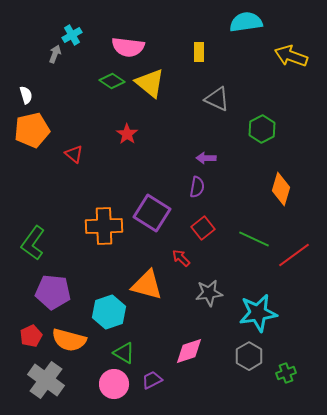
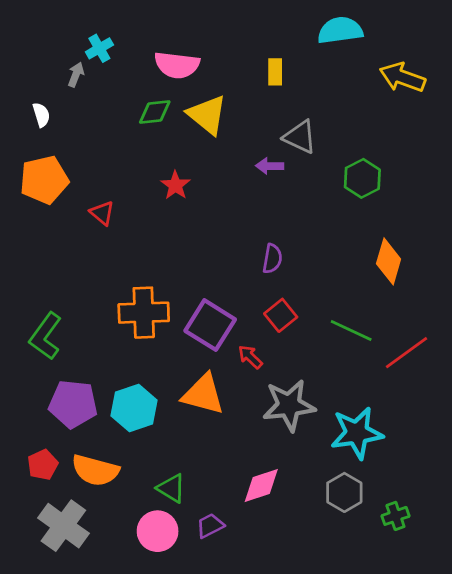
green diamond: (112, 81) -> (155, 112), turned -40
white semicircle: (26, 95) -> (41, 115), moved
purple arrow: (206, 158) -> (270, 166), moved
purple square: (152, 213) -> (210, 325), moved
gray star: (209, 293) -> (289, 405), size x1.4
cyan hexagon: (109, 312) -> (134, 408), moved

